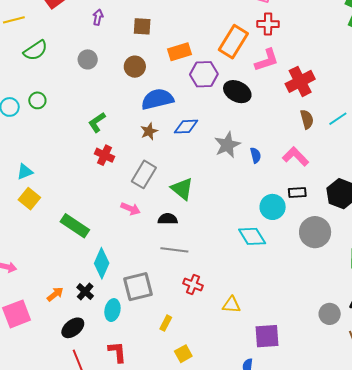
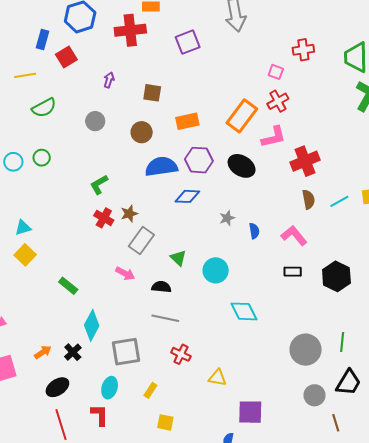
red cross: (268, 24) -> (278, 101), turned -35
purple hexagon: (204, 74) -> (199, 160), moved
brown star: (149, 131) -> (129, 214), moved
gray star: (227, 145) -> (227, 218), size x0.6
green triangle: (182, 189) -> (178, 258), size x0.7
cyan circle: (273, 207) -> (216, 270), moved
green rectangle: (75, 226) -> (68, 286), size x0.7
gray circle: (315, 232) -> (306, 350), moved
cyan ellipse: (112, 310) -> (110, 388), moved
yellow square: (183, 354) -> (165, 422), turned 36

